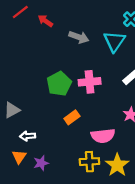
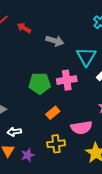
cyan triangle: (114, 41) -> (86, 57), moved
green pentagon: (59, 84) -> (40, 83), turned 30
yellow cross: (89, 162) -> (56, 144), moved

